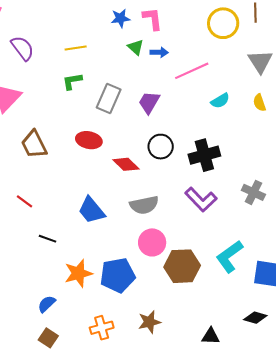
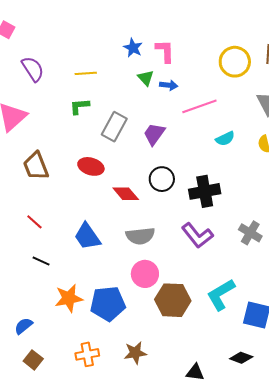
blue star: (120, 18) -> (133, 48), turned 30
red line: (24, 201) -> (34, 222), moved
blue semicircle: (47, 304) -> (24, 326), moved

